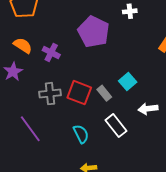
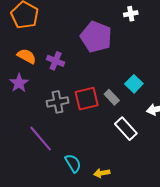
red square: (79, 93) -> (87, 99), turned -30
cyan semicircle: (81, 134) -> (73, 163), moved

